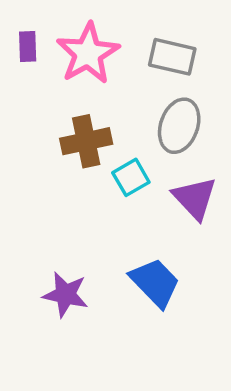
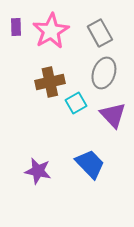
gray rectangle: (172, 57) -> (100, 33), turned 48

